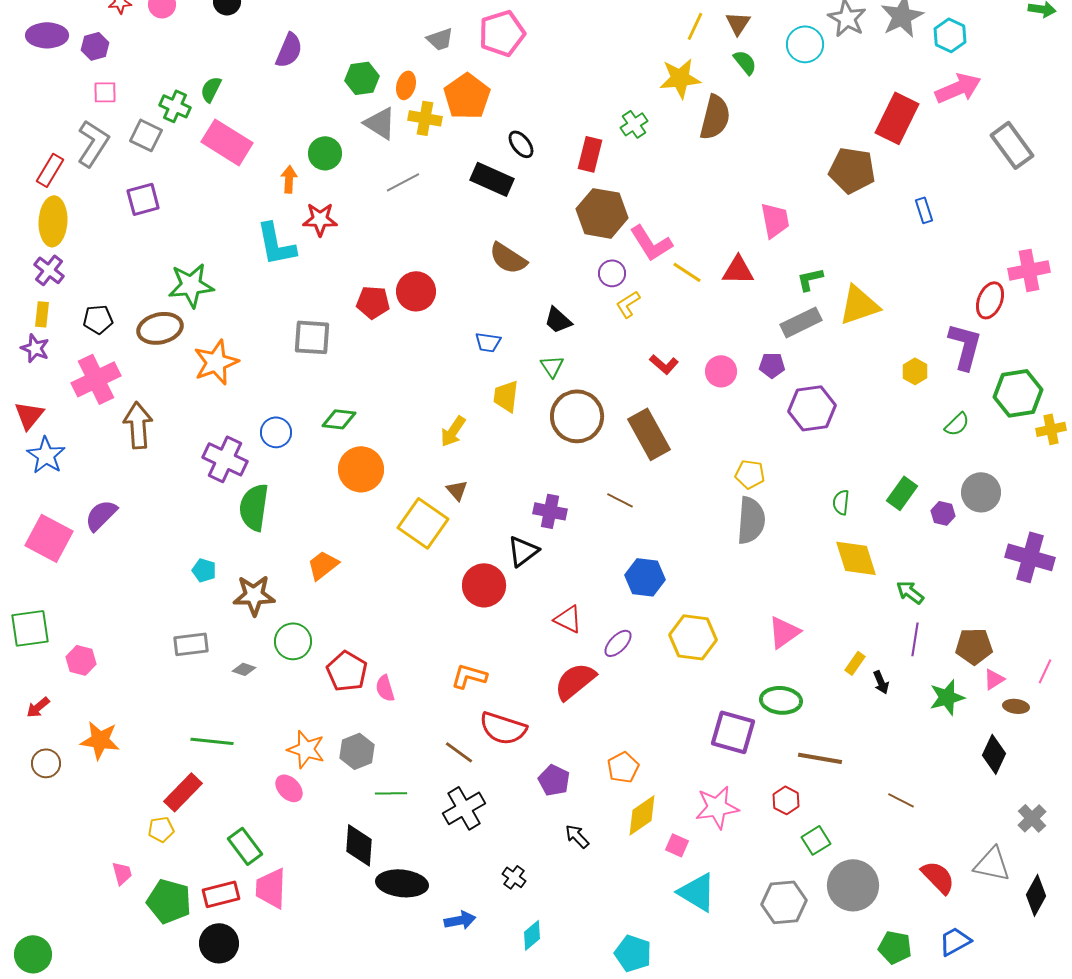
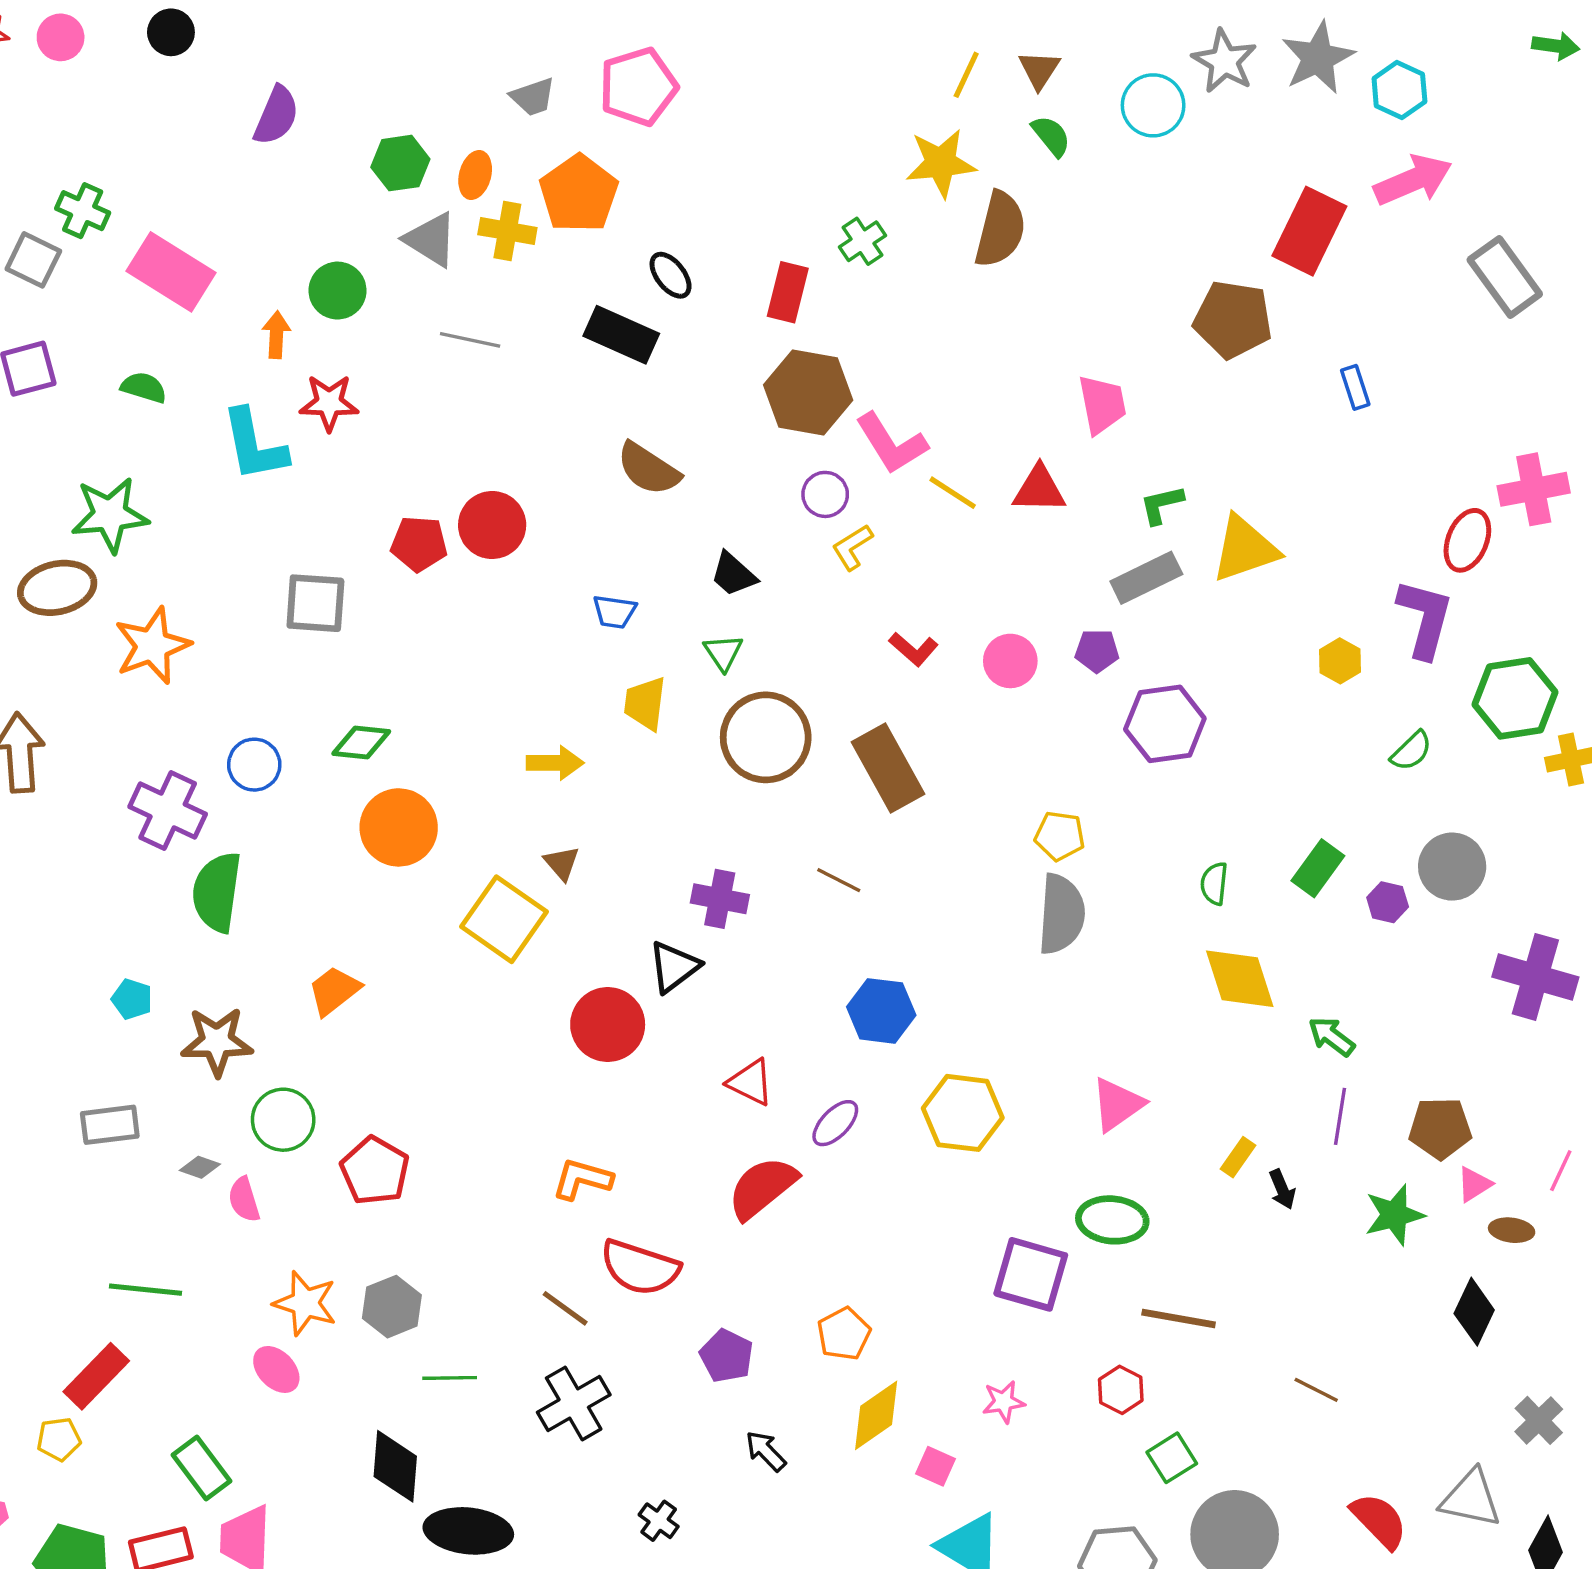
green semicircle: (211, 89) -> (144, 387), moved, turned 80
gray line: (403, 182) -> (470, 340), turned 40
yellow arrow: (453, 431) -> (555, 763), turned -124
pink semicircle: (385, 688) -> (244, 1200), moved
pink star: (717, 807) -> (1004, 1402), size x0.6

